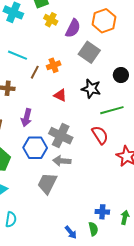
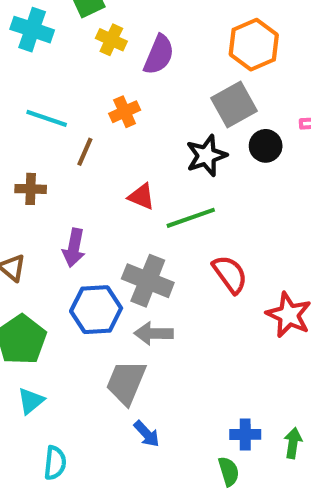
orange hexagon: (104, 21) -> (254, 45), moved
gray square: (89, 52) -> (234, 104), moved, turned 30
orange cross: (54, 65) -> (125, 112), moved
black star: (91, 89) -> (206, 156), moved, turned -30
green line: (112, 110) -> (191, 218), moved
blue arrow: (71, 232) -> (147, 434), moved

